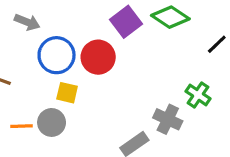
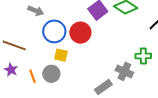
green cross: (198, 95) -> (143, 56), turned -35
orange line: (21, 126) -> (32, 76), turned 72

